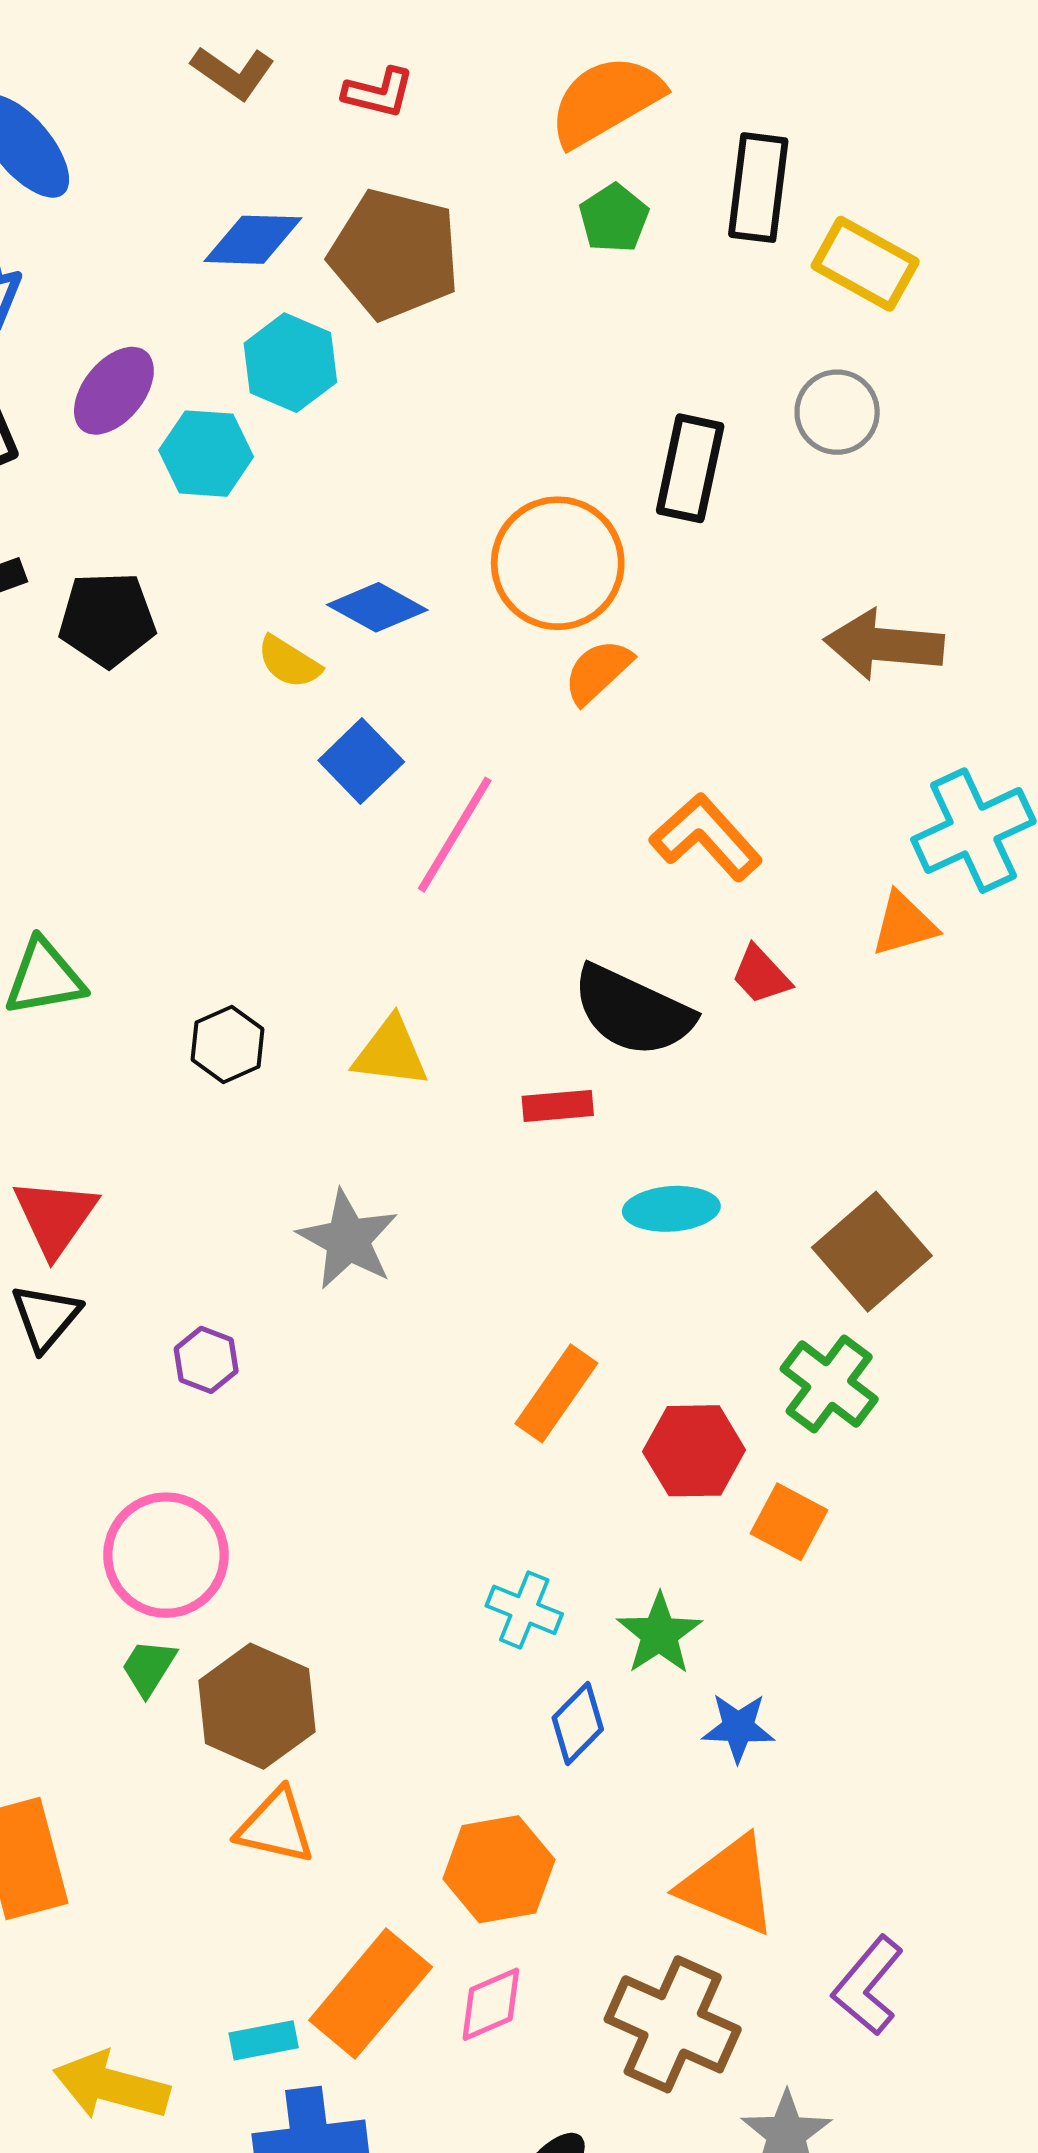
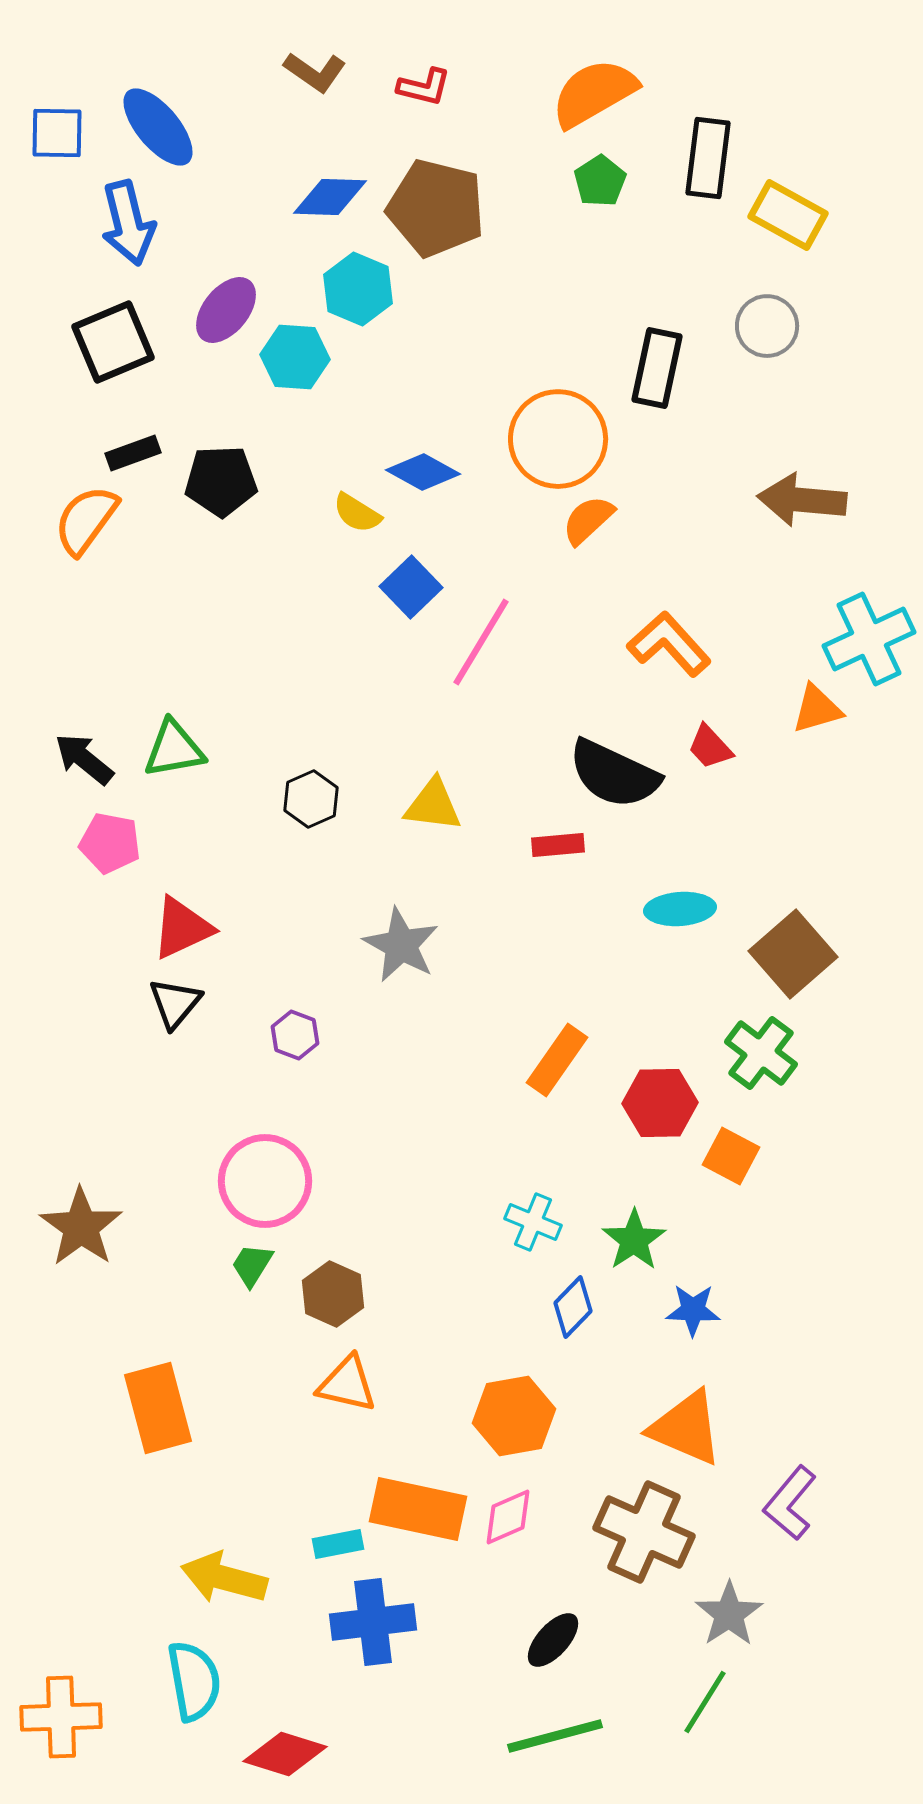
cyan ellipse: (671, 1209) -> (680, 909), moved
red triangle: (55, 1217) -> (182, 928), turned 30
brown hexagon: (257, 1706) -> (333, 1294), size x0.7
orange rectangle: (371, 1994) -> (418, 1509), turned 62

